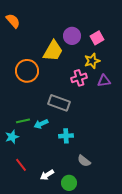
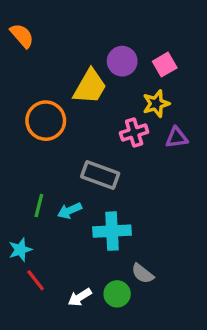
green line: (23, 121) -> (39, 206), turned -64
cyan cross: (66, 136) -> (112, 231), size x1.5
cyan star: (12, 137) -> (20, 250), moved
green circle: (69, 183) -> (117, 294), moved

